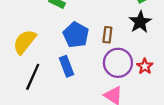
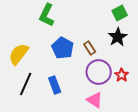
brown rectangle: (107, 35) -> (90, 48), turned -40
blue rectangle: (67, 66) -> (55, 85), moved

